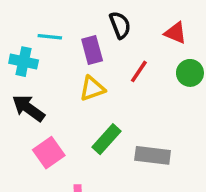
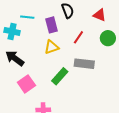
gray rectangle: (153, 155) -> (84, 64), moved

